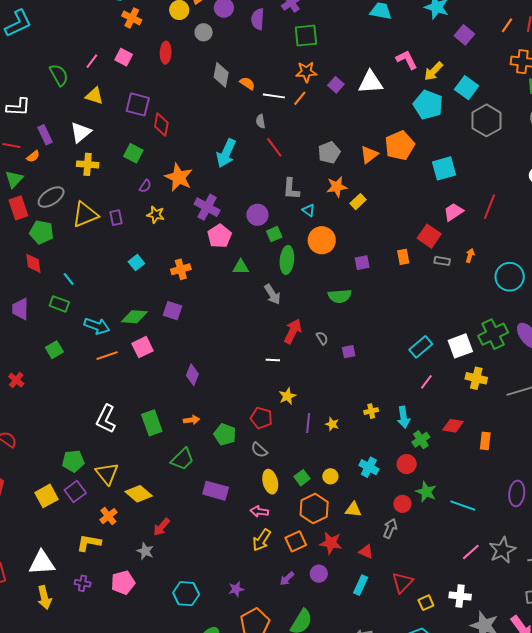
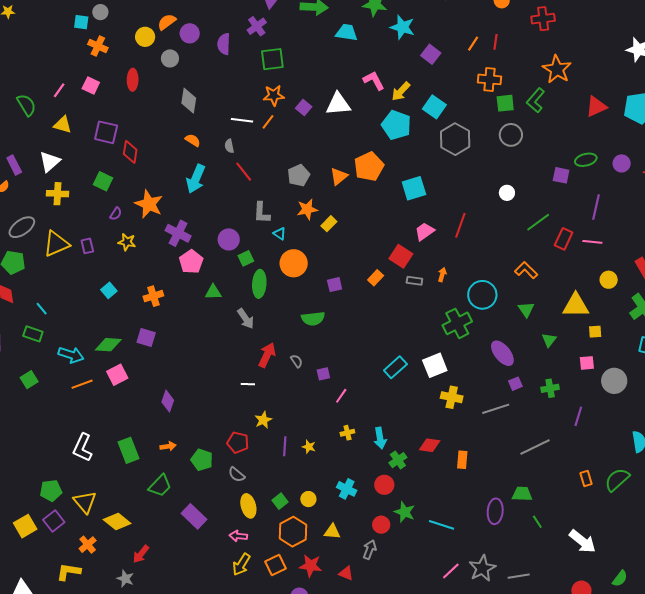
orange semicircle: (247, 83) -> (193, 140), moved
orange rectangle: (403, 257) -> (376, 278), turned 56
green cross: (493, 334) -> (457, 323), moved
pink line: (426, 382) -> (341, 396), moved
purple rectangle: (216, 491) -> (194, 516), turned 30

